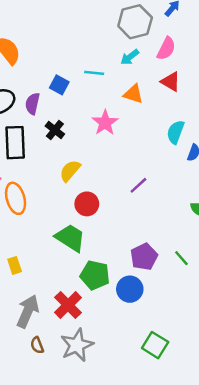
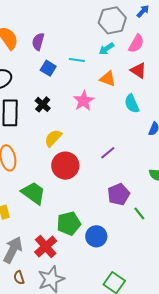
purple semicircle: (32, 104) -> (38, 42), moved
cyan semicircle: (175, 132) -> (132, 104), moved, turned -48
red circle: (87, 204) -> (65, 166), size x1.4
green trapezoid: (70, 238) -> (33, 193), moved
purple pentagon: (144, 257) -> (119, 194), moved
green pentagon: (95, 275) -> (69, 223), turned -30

